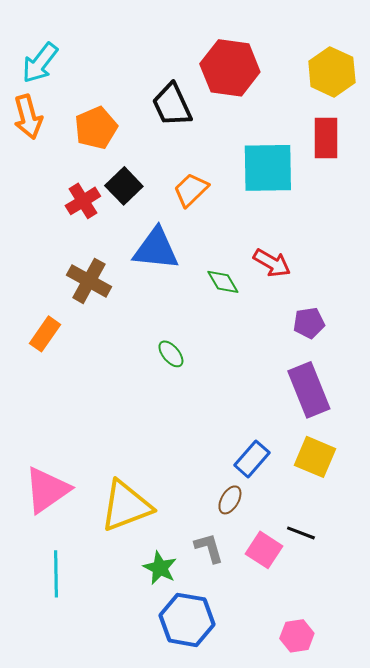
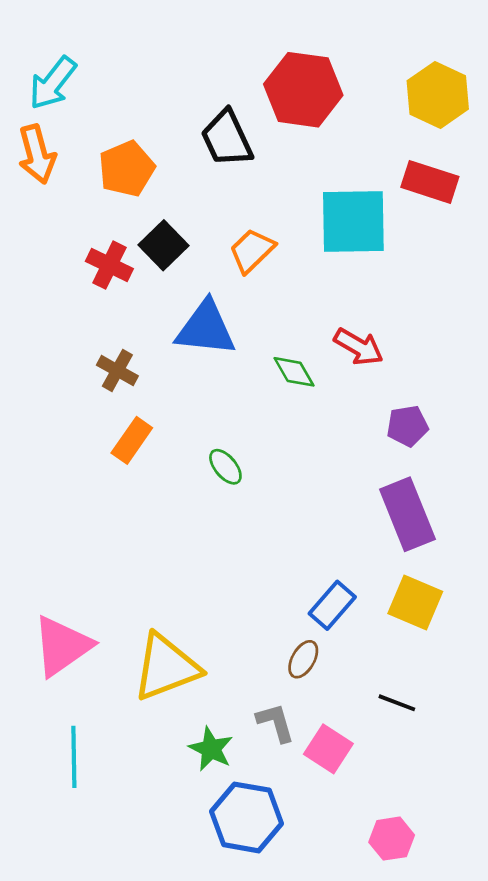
red rectangle: (326, 138) -> (430, 182), turned -72
red cross: (83, 201) -> (109, 265), turned -32
brown cross: (89, 281) -> (117, 371), size x0.7
orange rectangle: (45, 334) -> (132, 440), moved
pink square: (264, 550) -> (328, 749), moved

